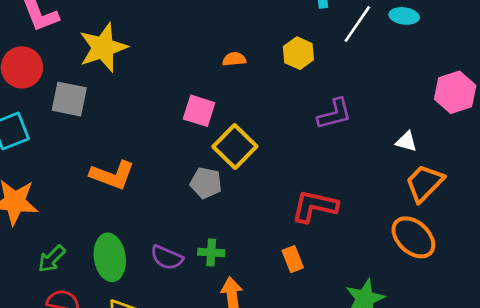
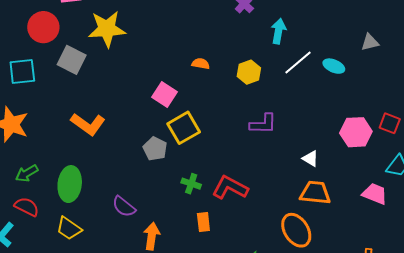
orange trapezoid: (424, 183) -> (315, 193), turned 36
green cross: (211, 252) -> (191, 184), moved
purple semicircle: (167, 258) -> (124, 207), moved

